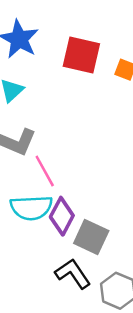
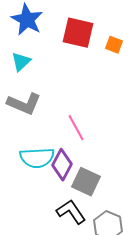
pink line: (45, 171) -> (76, 128), moved

